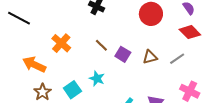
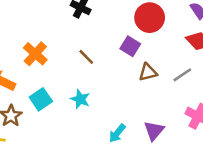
purple square: (123, 54) -> (130, 46), moved
cyan square: (72, 90) -> (41, 99), moved

